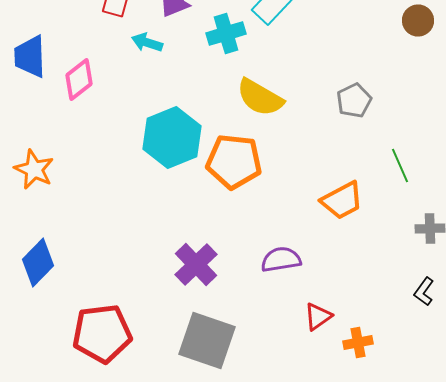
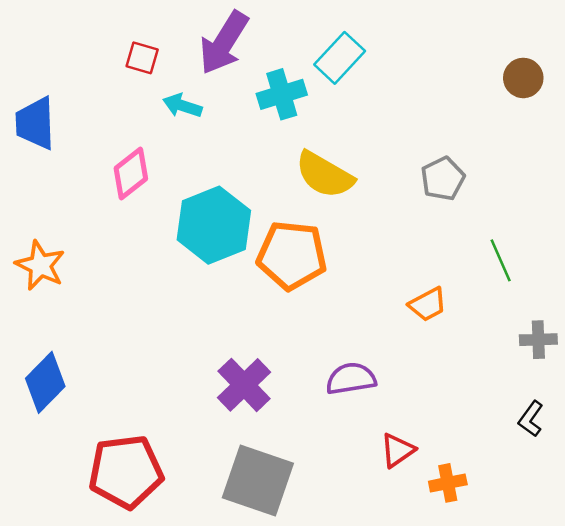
pink diamond: (79, 80) -> (131, 174), moved
orange trapezoid: (342, 200) -> (428, 304), size x0.7

